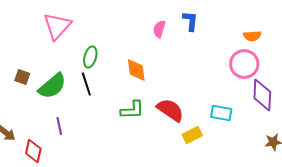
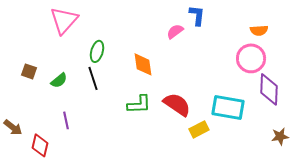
pink semicircle: (159, 29) -> (175, 31), moved, turned 36
green semicircle: (52, 86) -> (59, 80), size x0.6
cyan rectangle: (221, 113) -> (228, 107), size x1.5

